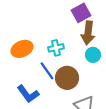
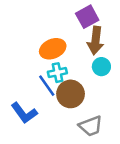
cyan cross: (56, 48) -> (57, 73), moved
orange ellipse: (22, 49) -> (53, 49), moved

